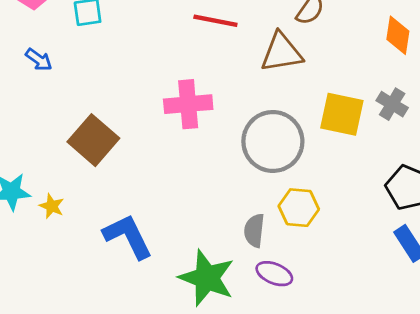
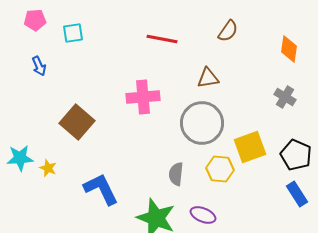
brown triangle: (282, 52) -> (208, 78), moved, size x0.7
blue arrow: (39, 60) -> (39, 66), turned 30
yellow square: (342, 114) -> (250, 147), moved, turned -32
gray semicircle: (254, 231) -> (176, 174), moved

